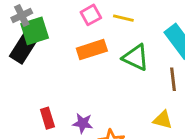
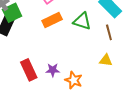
red rectangle: (47, 118) -> (29, 70), size x1.5

